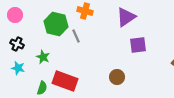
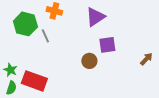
green star: (43, 57) -> (10, 70), moved
brown circle: (117, 77) -> (89, 61), moved

